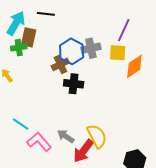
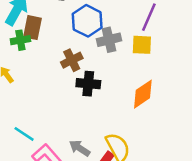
blue hexagon: (72, 51) -> (87, 21), moved
orange diamond: (134, 66) -> (143, 94), moved

